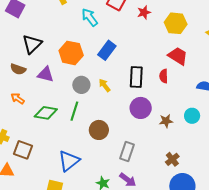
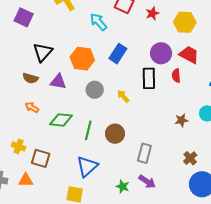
yellow arrow: (105, 85) -> (123, 96), moved
purple circle: (141, 108) -> (161, 53), moved
green line: (74, 111) -> (88, 130), moved

